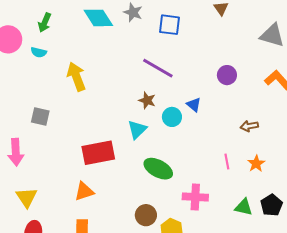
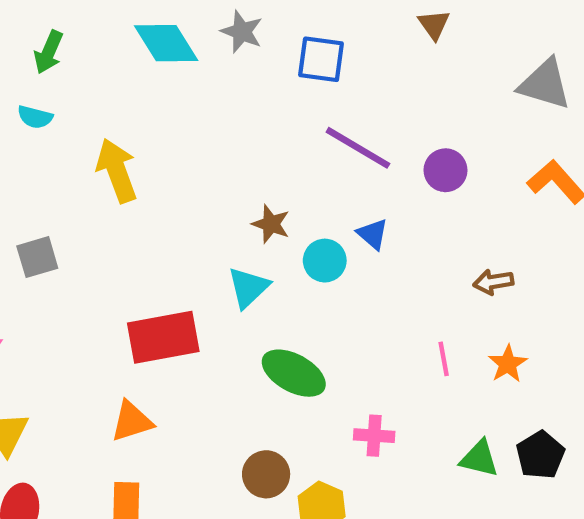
purple line: (158, 68) -> (358, 148), moved
gray square: (40, 116) -> (37, 257), turned -30
pink cross: (195, 197) -> (374, 436), size x0.7

